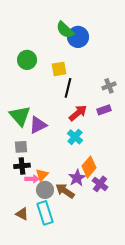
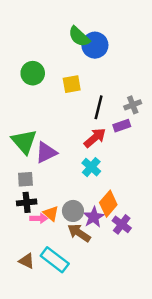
black line: (68, 88) -> (99, 107), moved
purple rectangle: (104, 110) -> (122, 126), moved
orange triangle: (42, 175) -> (51, 213), turned -32
gray circle: (45, 190) -> (73, 211), moved
cyan rectangle: (45, 213) -> (55, 260), turned -35

